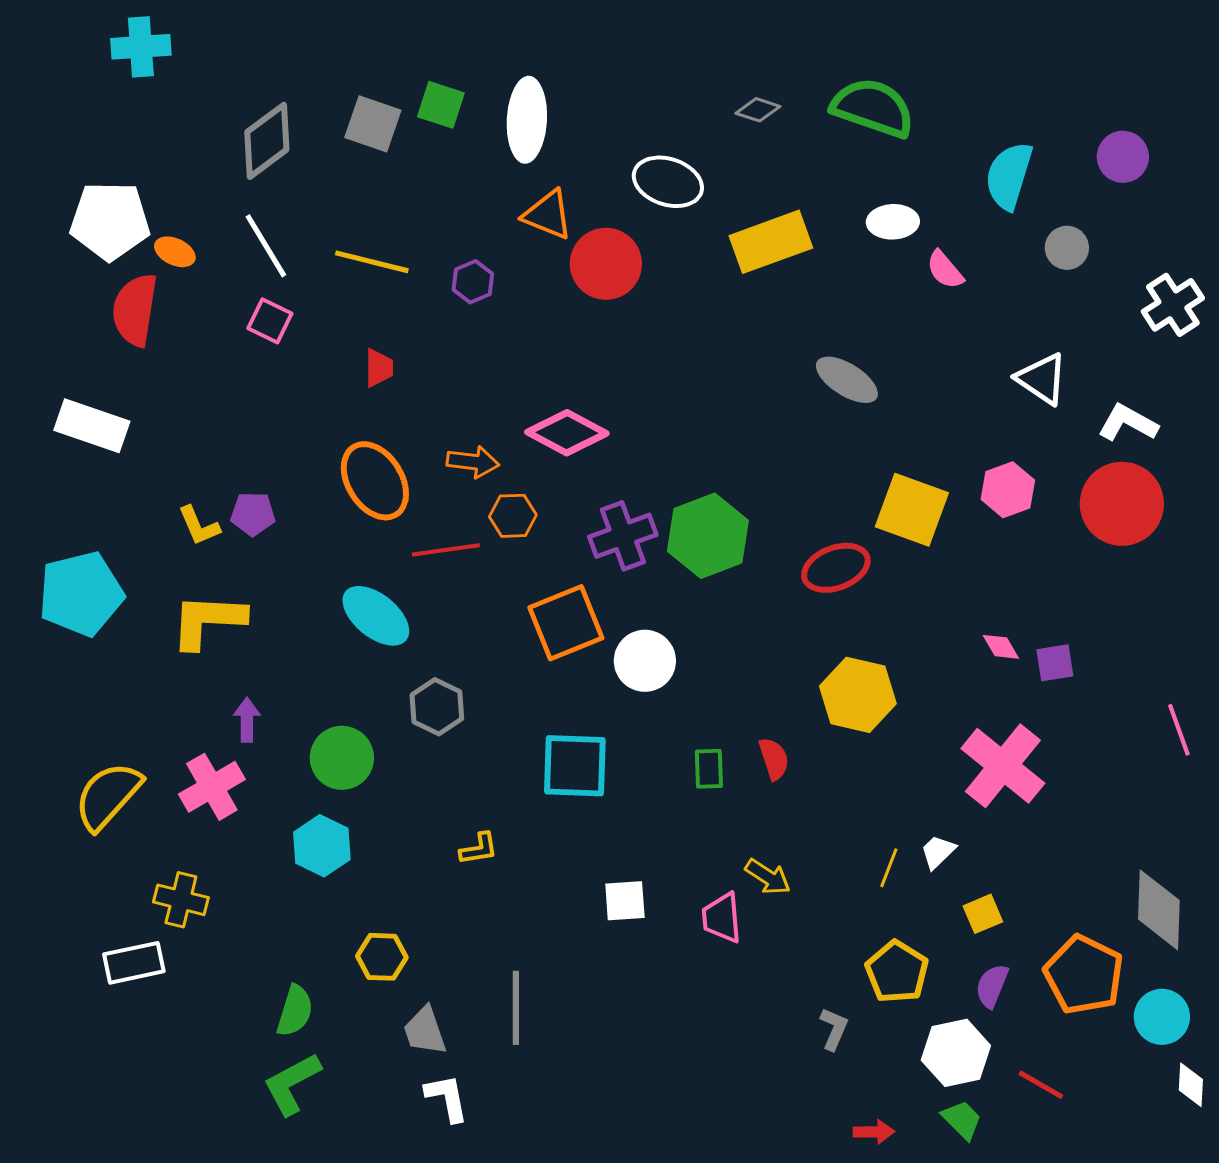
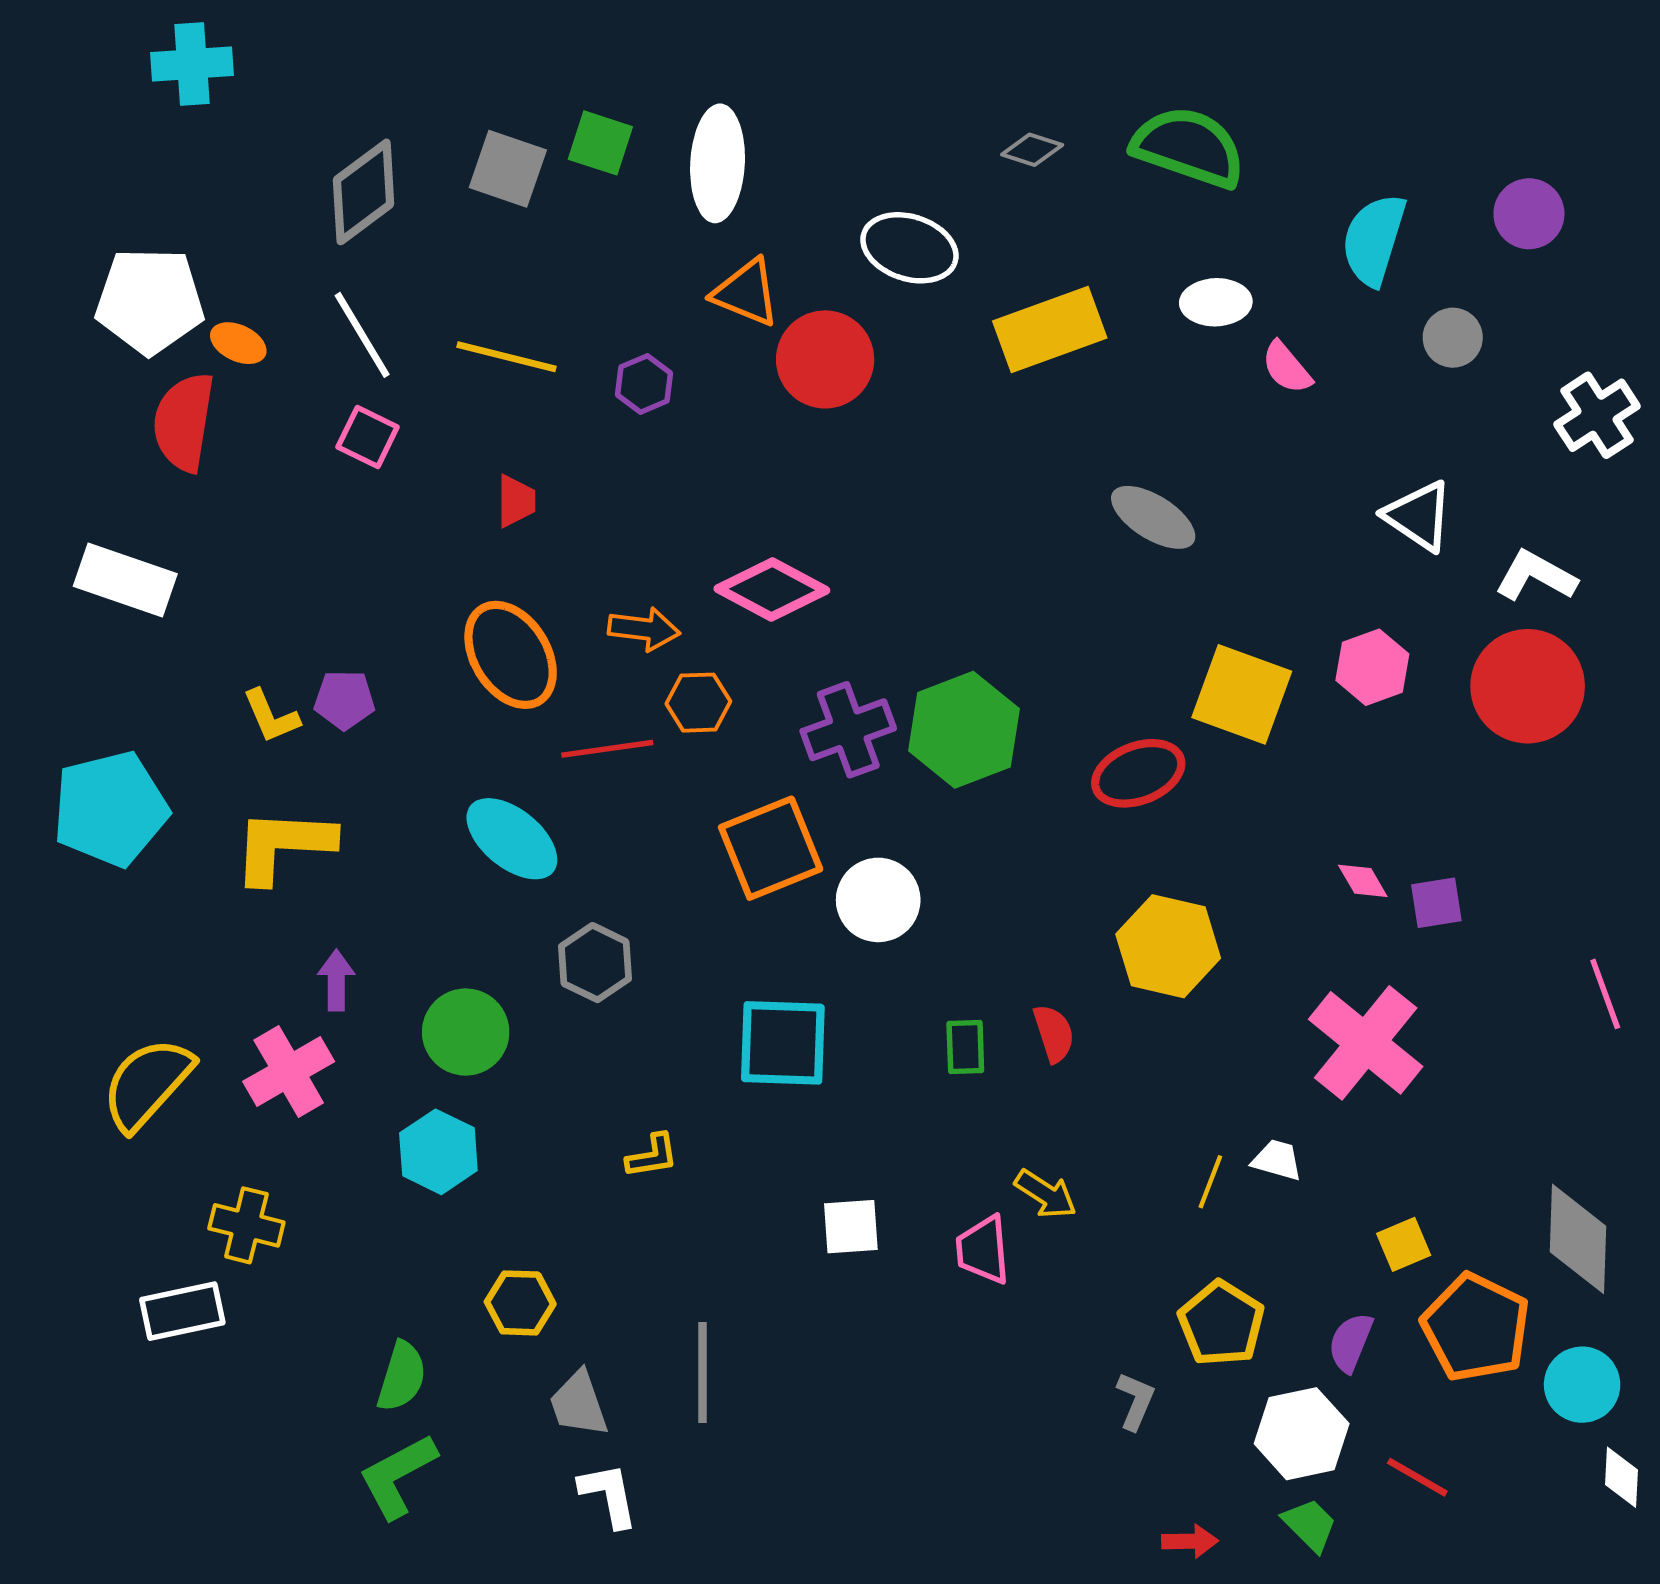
white trapezoid: (938, 852) -> (1277, 1160), turned 60
yellow square: (983, 914) -> (1404, 1244), moved

